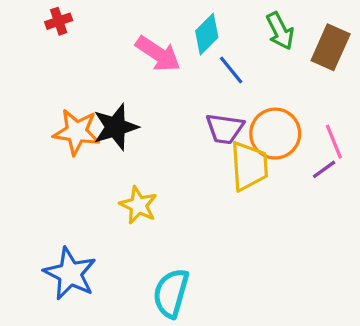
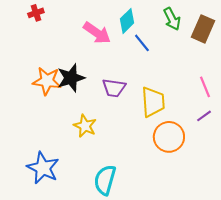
purple trapezoid: (225, 129) -> (114, 88), moved
orange circle: (275, 134) -> (169, 137), moved
purple line: (324, 169) -> (204, 116), moved

